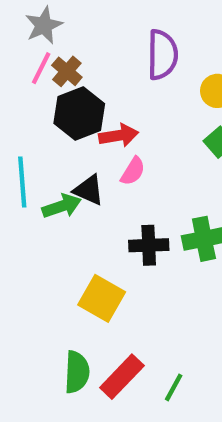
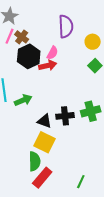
pink semicircle: (133, 171) -> (52, 53), moved
black triangle: (89, 190) -> (44, 121), moved
green semicircle: (77, 372) -> (35, 161), moved
red rectangle: (122, 377) -> (42, 178), moved

